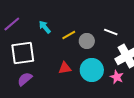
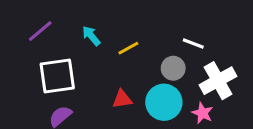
gray circle: (87, 41) -> (173, 68), moved

